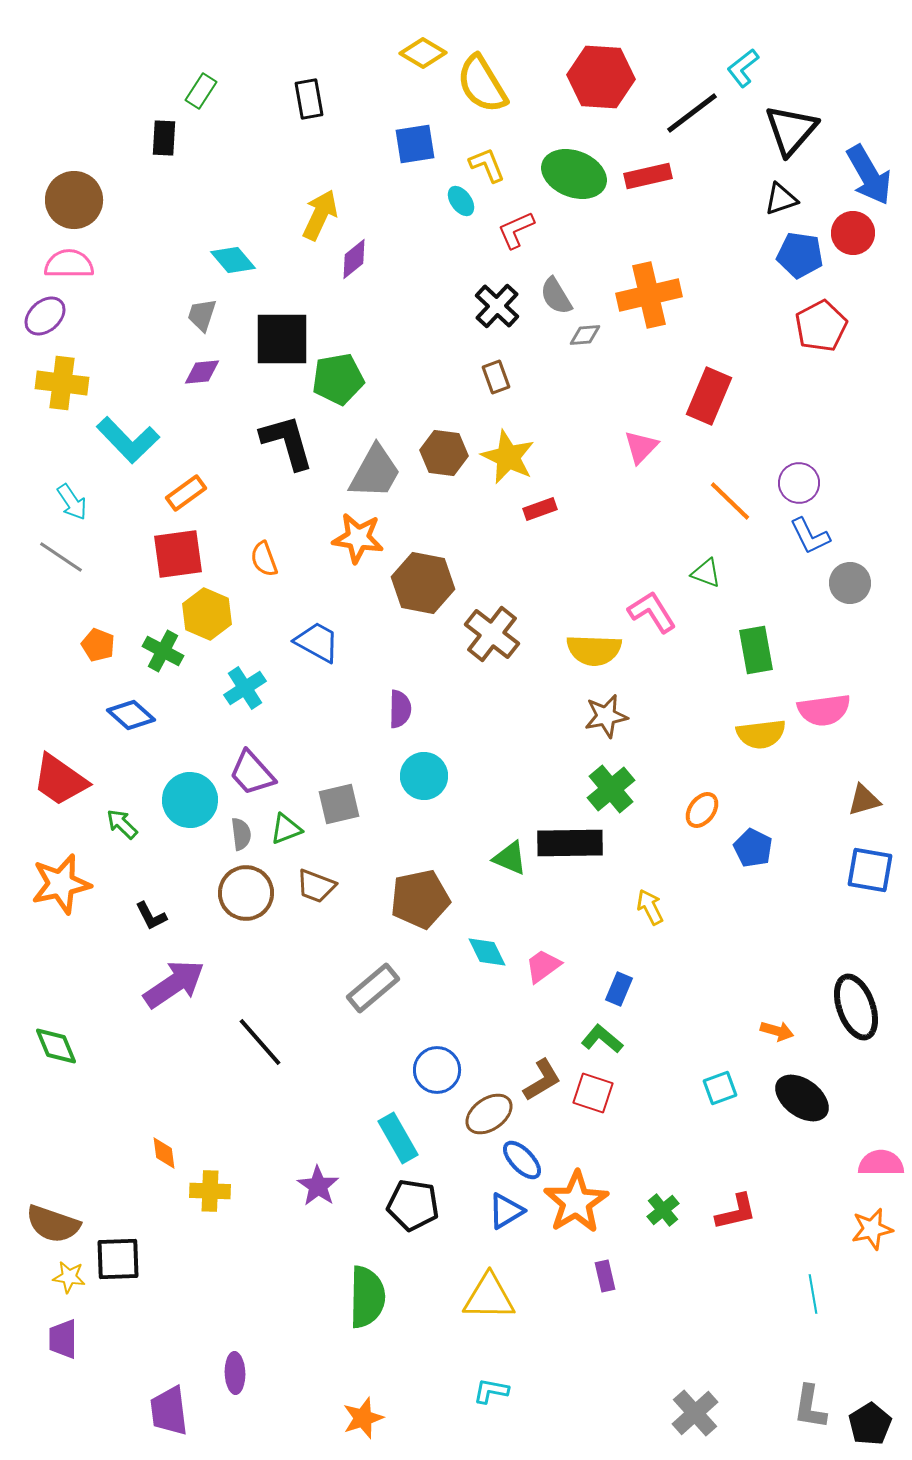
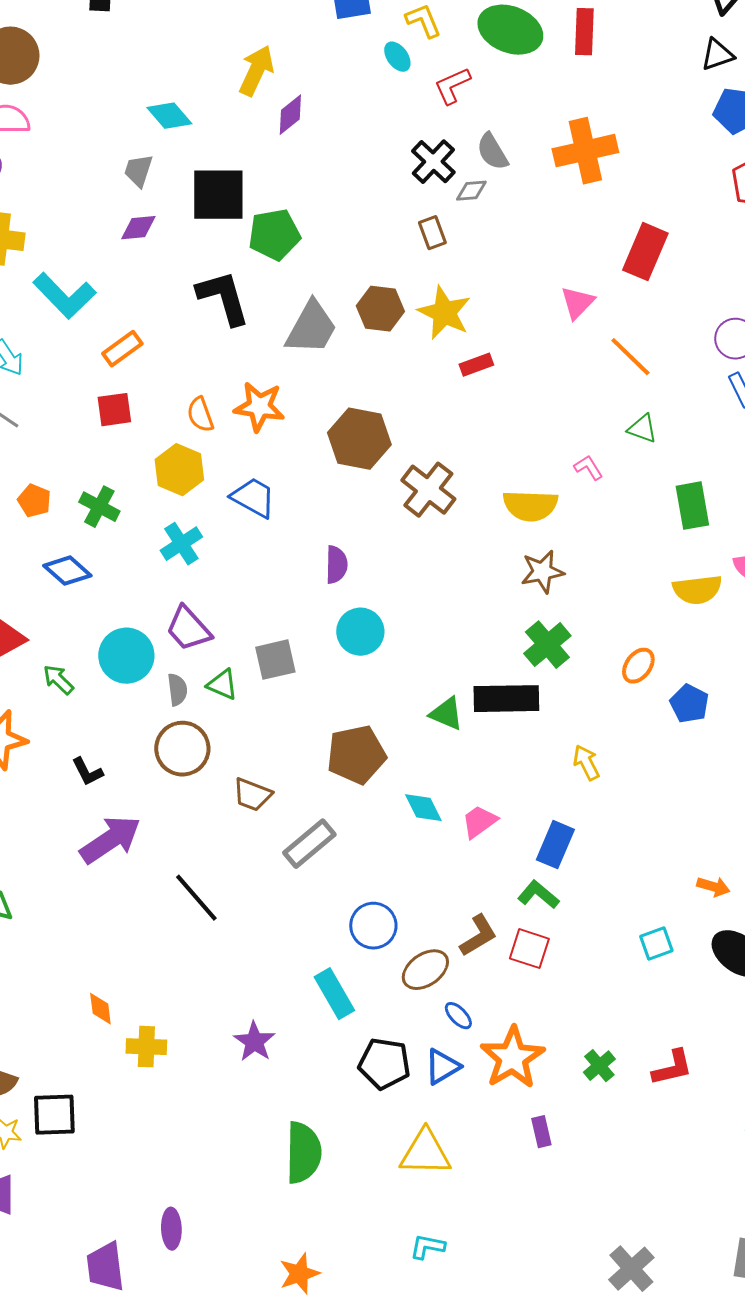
red rectangle: (648, 176) -> (584, 32), turned -75
gray diamond: (585, 335) -> (471, 191), moved
orange line: (730, 501) -> (630, 357), moved
orange star: (358, 538) -> (259, 407), moved
red square: (178, 554) -> (114, 410), size x0.7
pink L-shape: (652, 612) -> (588, 468), size x0.6
yellow hexagon: (207, 614) -> (179, 470), moved
green triangle: (286, 829) -> (222, 685), turned 44
brown trapezoid: (316, 886) -> (252, 795), moved
blue rectangle: (619, 989) -> (555, 845), size x1.4
blue ellipse: (522, 1160) -> (458, 1016), size x0.7
black pentagon: (413, 1205) -> (384, 1064), moved

